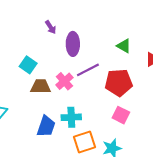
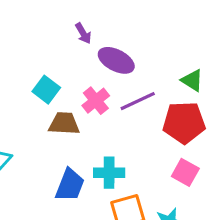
purple ellipse: (73, 44) -> (116, 60), turned -65
green triangle: (124, 46) -> (192, 80), moved
pink cross: (64, 81) -> (96, 101), moved

